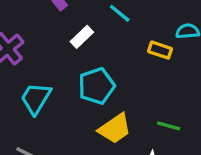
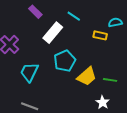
white rectangle: (82, 37) -> (53, 33), size x1.5
yellow trapezoid: (115, 129) -> (87, 76), moved

